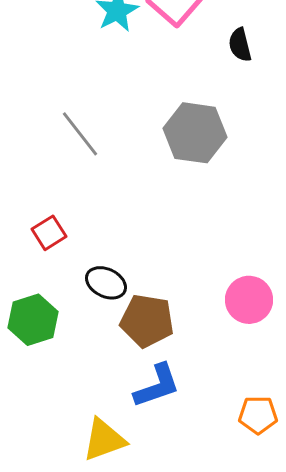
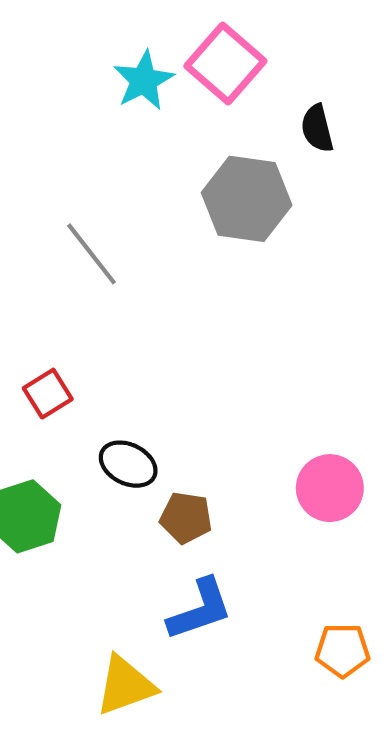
gray hexagon: (195, 133) -> (247, 199), moved
brown pentagon: (147, 321) -> (186, 518), size x0.7

